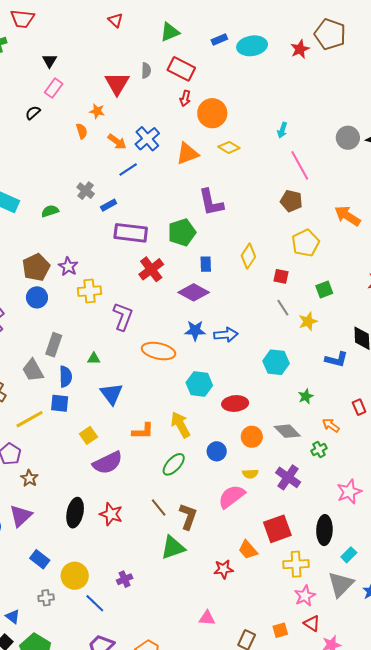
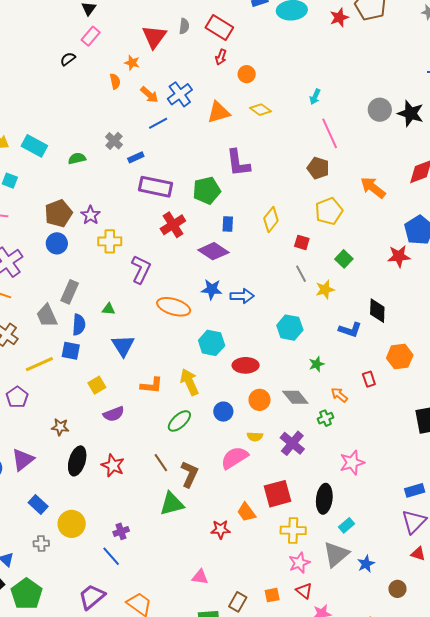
orange circle: (212, 113) -> (247, 74), size x0.6
green square: (324, 289) -> (344, 259), turned -30
purple semicircle: (108, 463) -> (114, 414), size x0.7
brown star: (29, 478) -> (60, 427), moved, turned -30
blue line: (95, 603) -> (111, 556), moved

